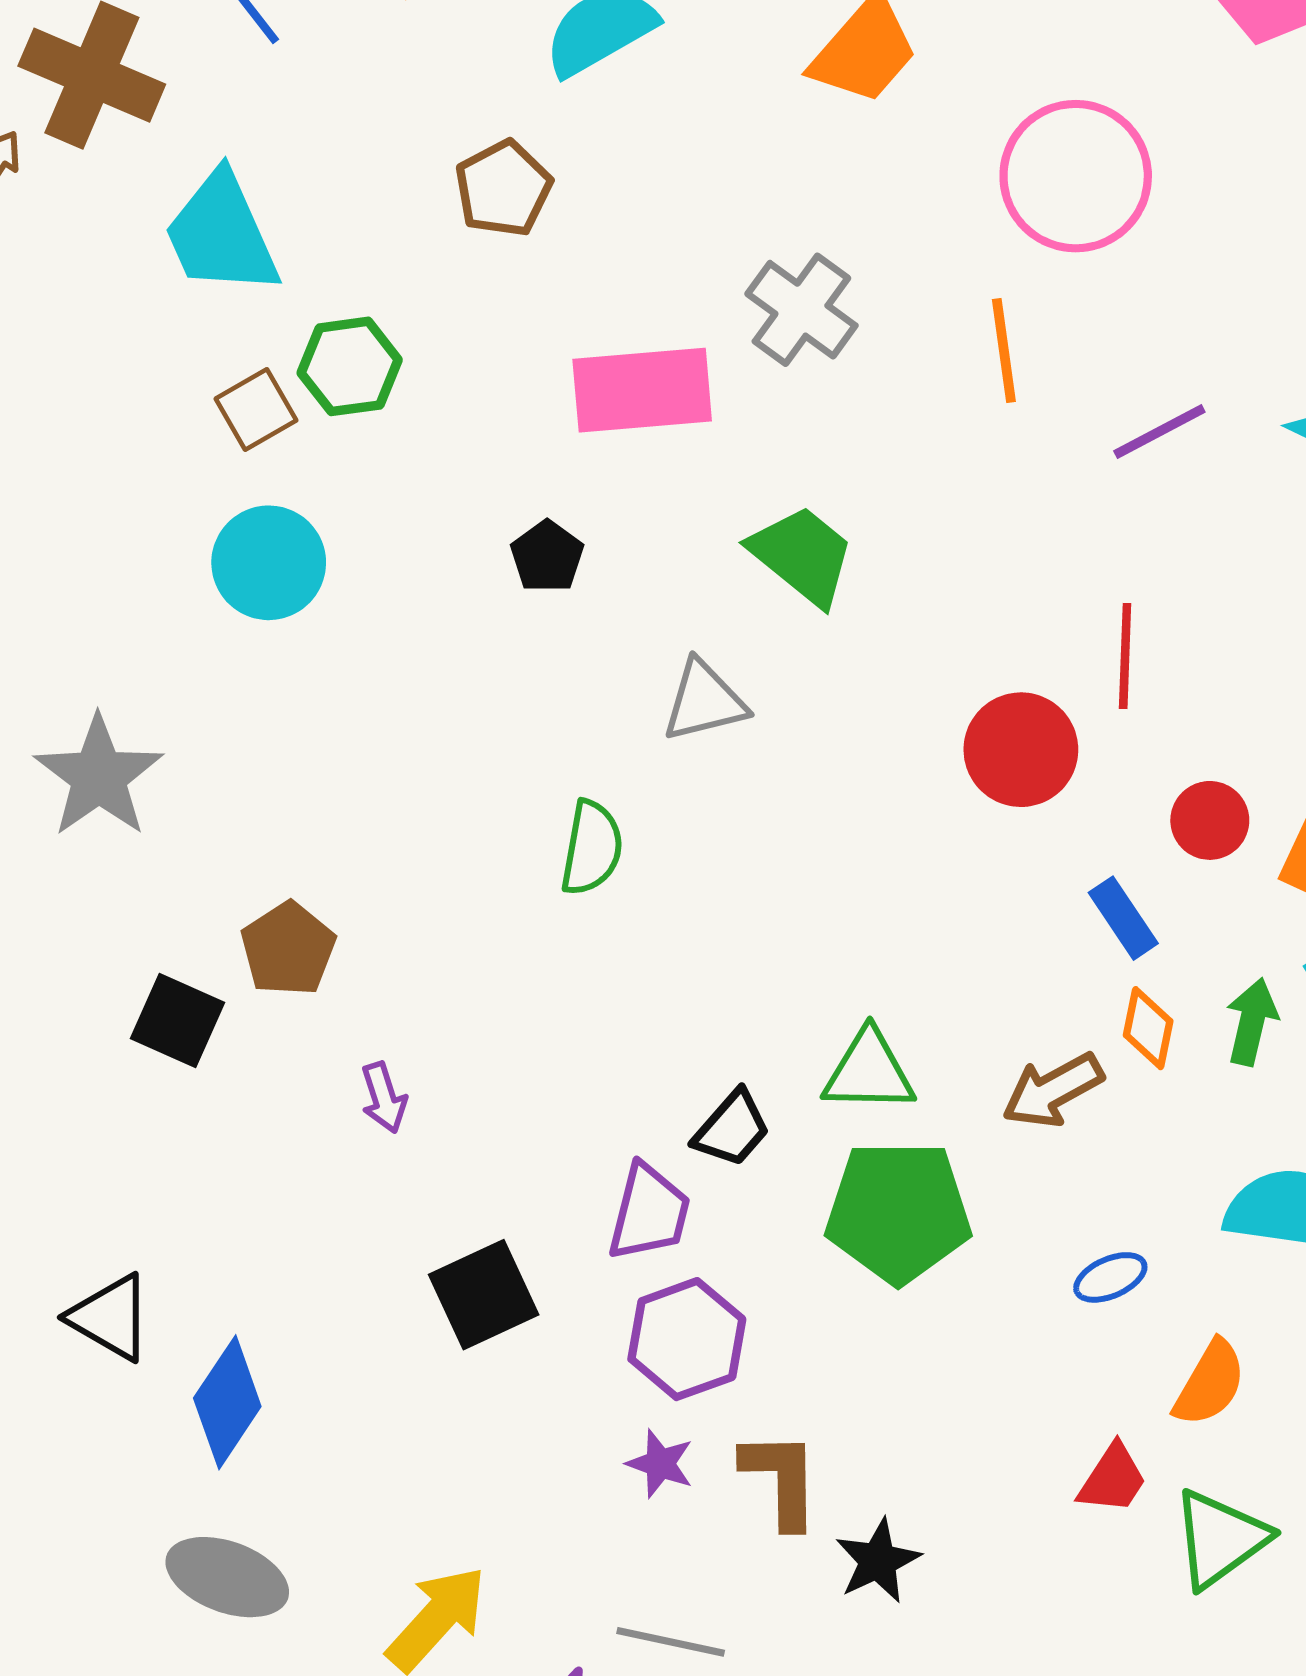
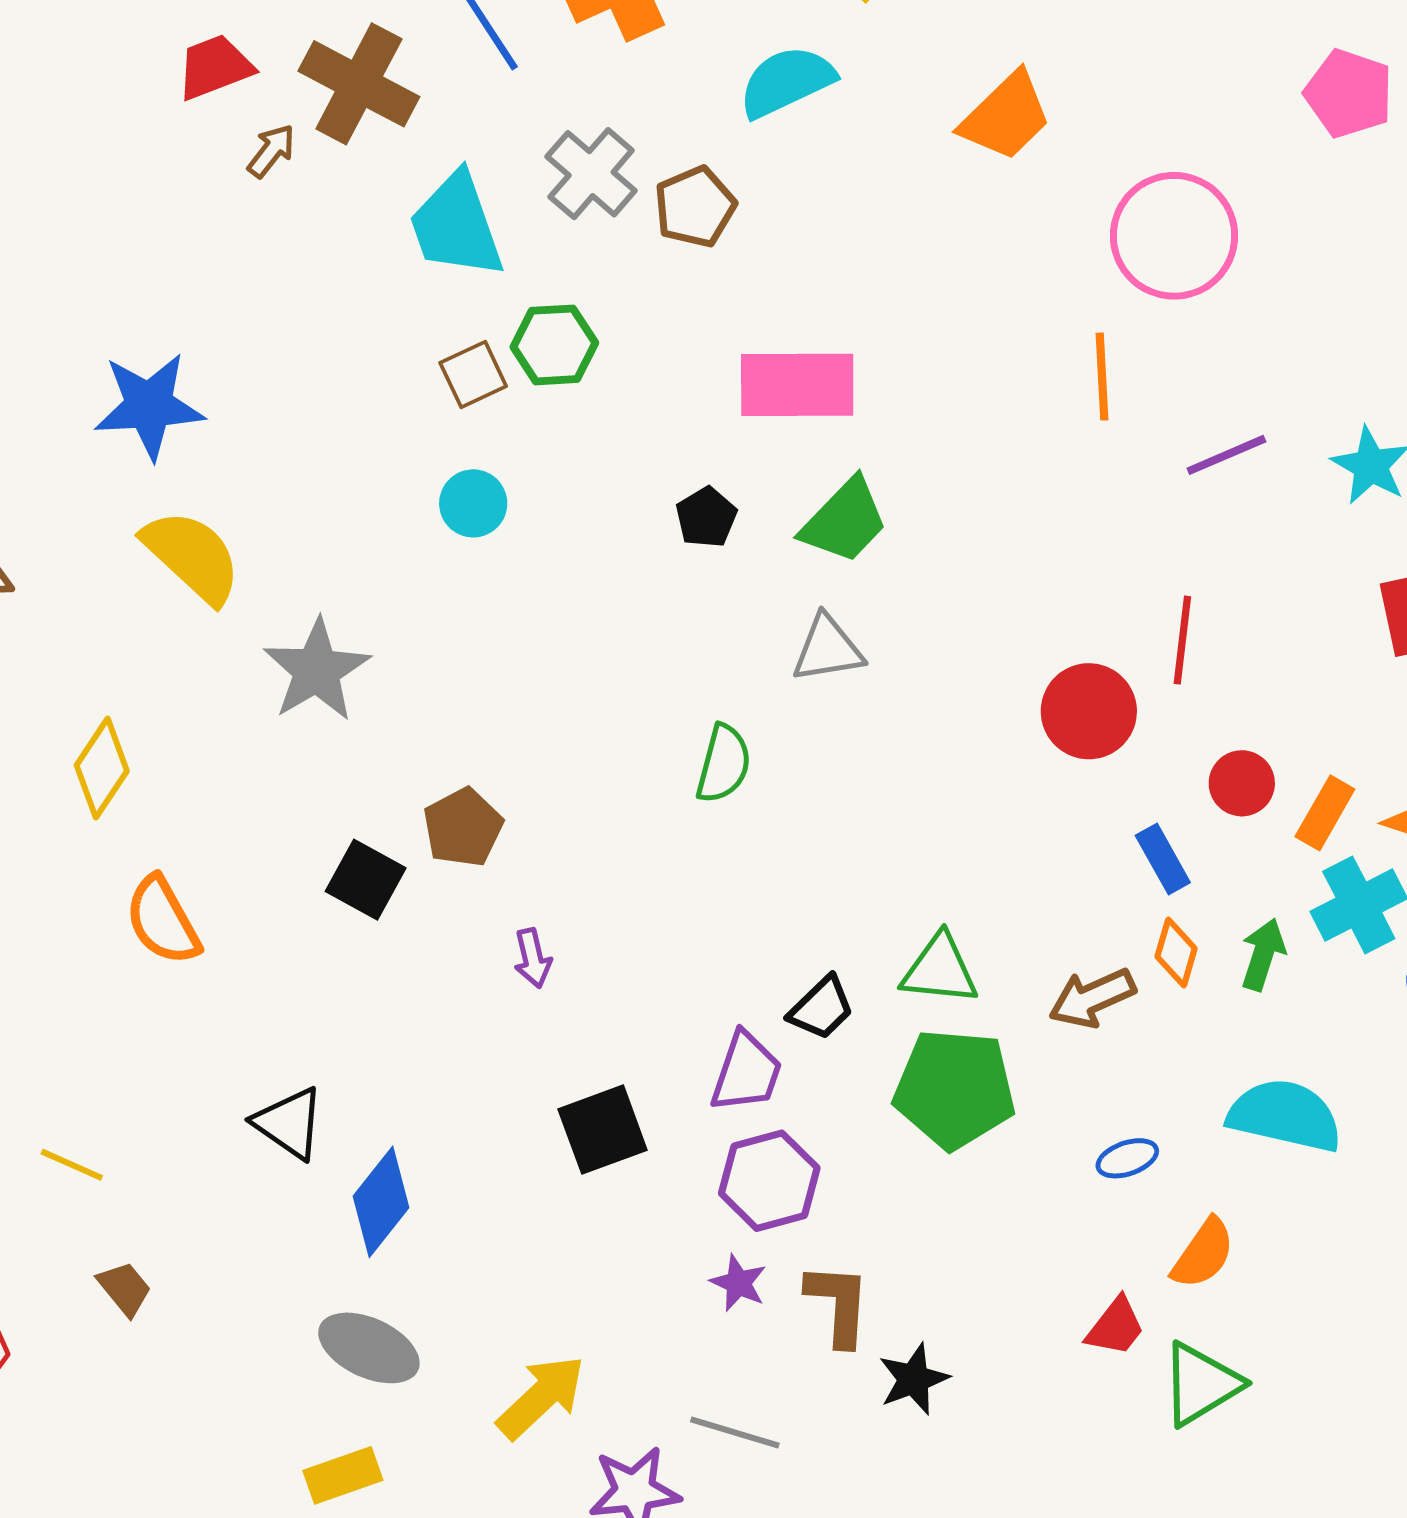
gray cross: (801, 310) -> (591, 174), moved
green trapezoid: (802, 555) -> (845, 521), moved, turned 90
cyan circle: (269, 563) -> (473, 503), size x0.7

